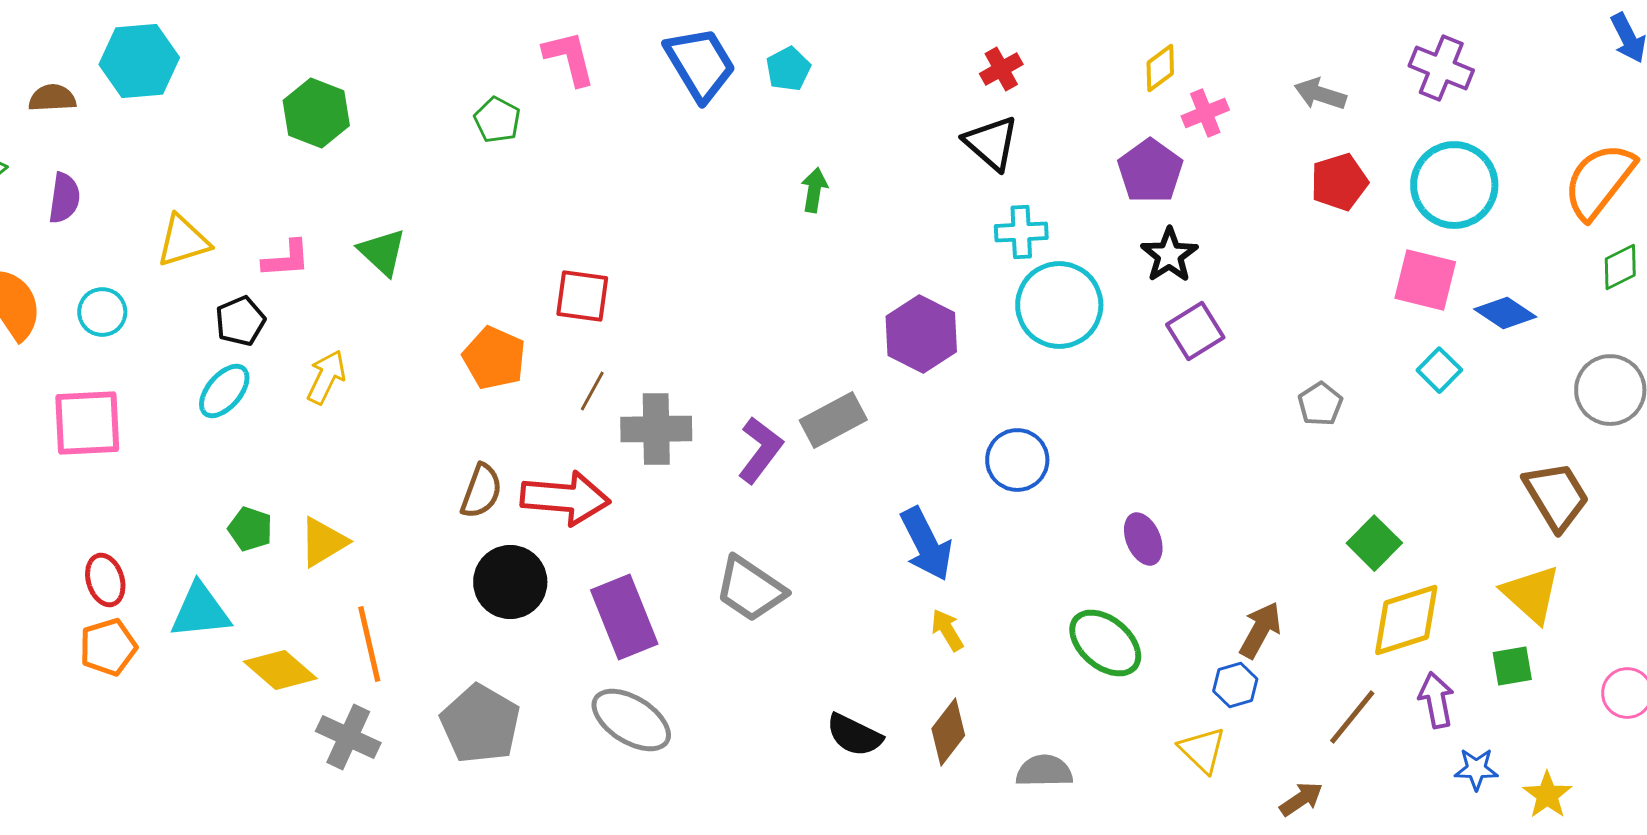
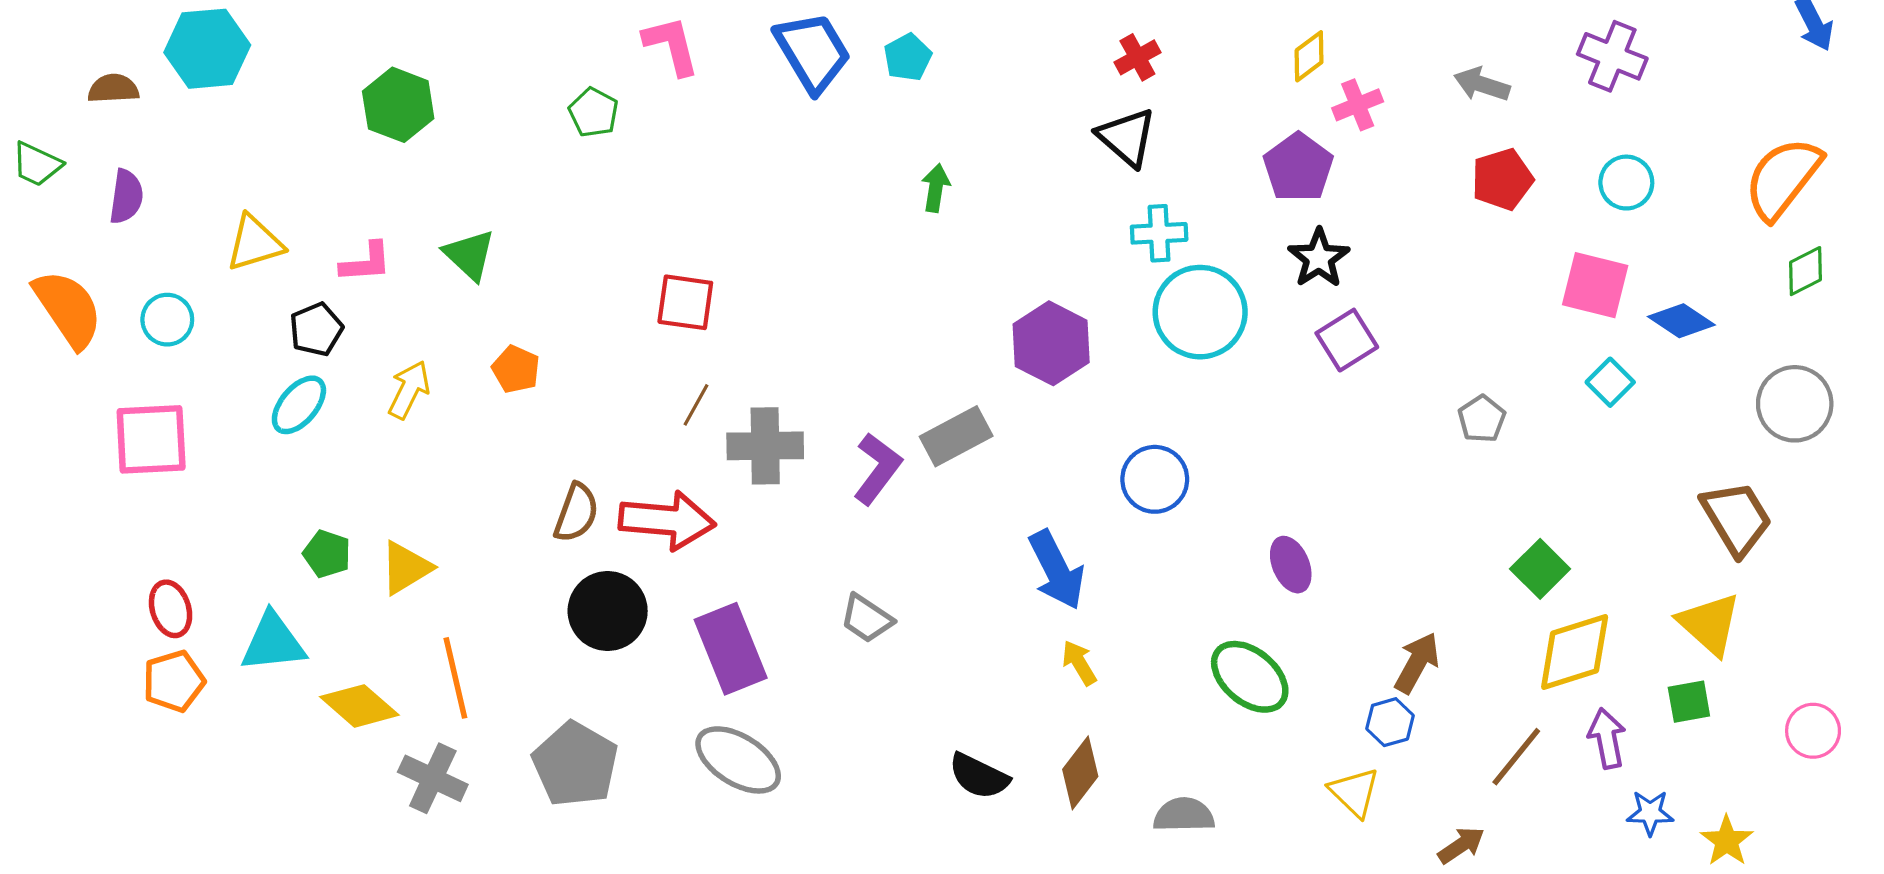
cyan circle: (1454, 185) -> (1626, 183), size x0.6
orange pentagon: (494, 358) -> (516, 369), moved, size x0.7
gray trapezoid: (750, 589) -> (867, 619), size x0.7

